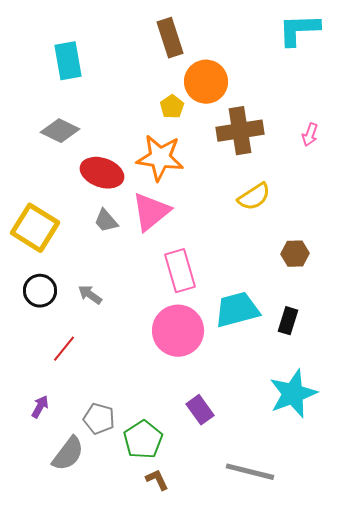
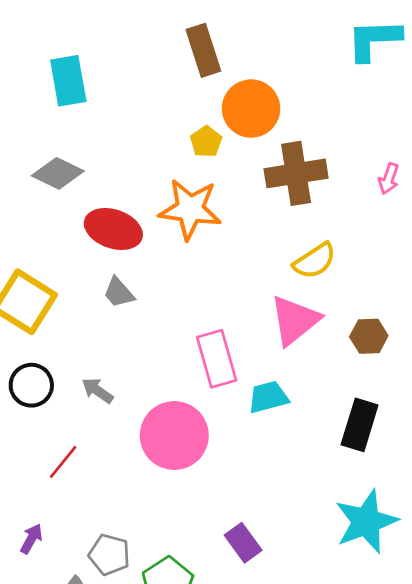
pink triangle: (151, 212) -> (295, 320), moved
cyan trapezoid: (237, 310) -> (268, 397), moved, size x0.7
black rectangle: (288, 321) -> (360, 425), size x1.4
pink circle: (178, 331) -> (174, 436), moved

